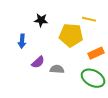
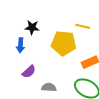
blue arrow: (22, 41) -> (20, 45), moved
gray semicircle: (57, 69) -> (49, 87), moved

